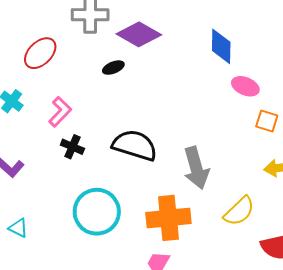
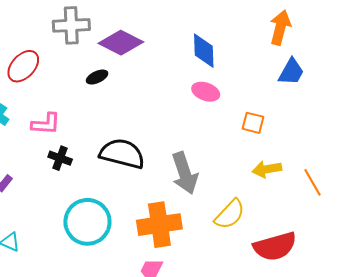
pink ellipse: (245, 86) -> (206, 92), moved
pink L-shape: (60, 112) -> (46, 124), turned 52

